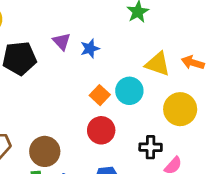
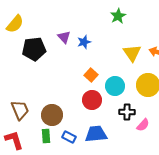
yellow triangle: (158, 64) -> (132, 53), turned 36
cyan circle: (129, 91) -> (115, 86), moved

